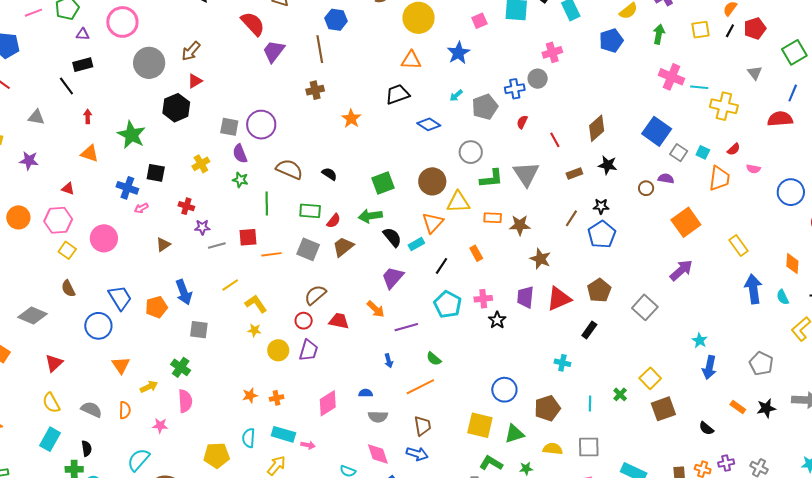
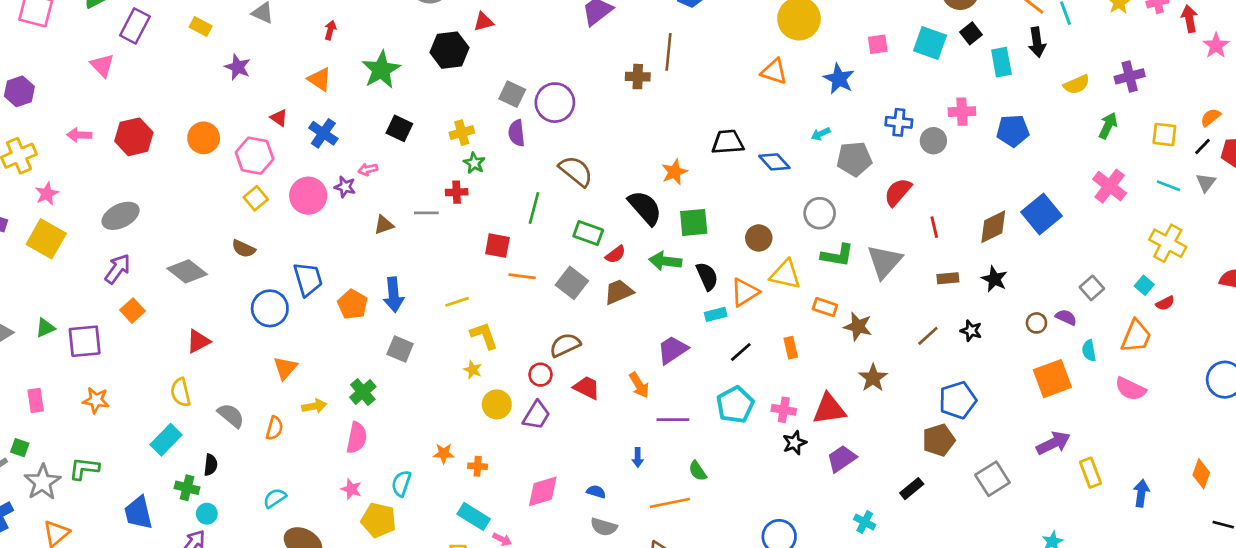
blue pentagon: (611, 41) -> (1013, 131), moved
brown line: (320, 49) -> (668, 52), moved
blue star: (458, 53) -> (839, 79), turned -30
gray triangle: (755, 73) -> (1206, 183), moved
cyan line: (699, 87) -> (1169, 186), moved
blue cross: (515, 89) -> (899, 122), moved
black trapezoid: (397, 94) -> (728, 142), moved
orange star: (351, 119) -> (674, 172), moved
red semicircle: (522, 122) -> (898, 192), size x1.6
blue square: (657, 131) -> (1041, 214), moved
cyan square: (703, 152) -> (1144, 285), moved
pink semicircle: (753, 169) -> (1130, 389), moved, size x1.6
black semicircle: (329, 174) -> (645, 208), moved, size x1.8
green star: (240, 180) -> (474, 163), moved
brown circle: (432, 181) -> (759, 238), size x0.7
blue cross: (127, 188) -> (323, 133), moved
red cross: (186, 206) -> (457, 192), moved, turned -35
orange square: (686, 222) -> (1052, 379), moved
purple star: (202, 227) -> (345, 187), moved
blue pentagon: (602, 234) -> (958, 400), moved
black semicircle: (392, 237) -> (707, 276), moved
gray line: (217, 245) -> (426, 213), moved
yellow rectangle: (738, 245) -> (1091, 473), moved
brown semicircle: (68, 289) -> (244, 249), turned -54
blue arrow: (753, 289) -> (1141, 493), size x0.7
purple trapezoid: (525, 297) -> (842, 459), moved, turned 35
cyan semicircle: (783, 297) -> (1089, 351), moved
red triangle: (559, 299) -> (829, 409), moved
orange pentagon: (156, 307) -> (353, 304), turned 30
pink star: (160, 426) -> (351, 489), moved
cyan semicircle: (249, 438) -> (401, 483), moved
cyan semicircle: (138, 460) -> (275, 498), size x0.7

